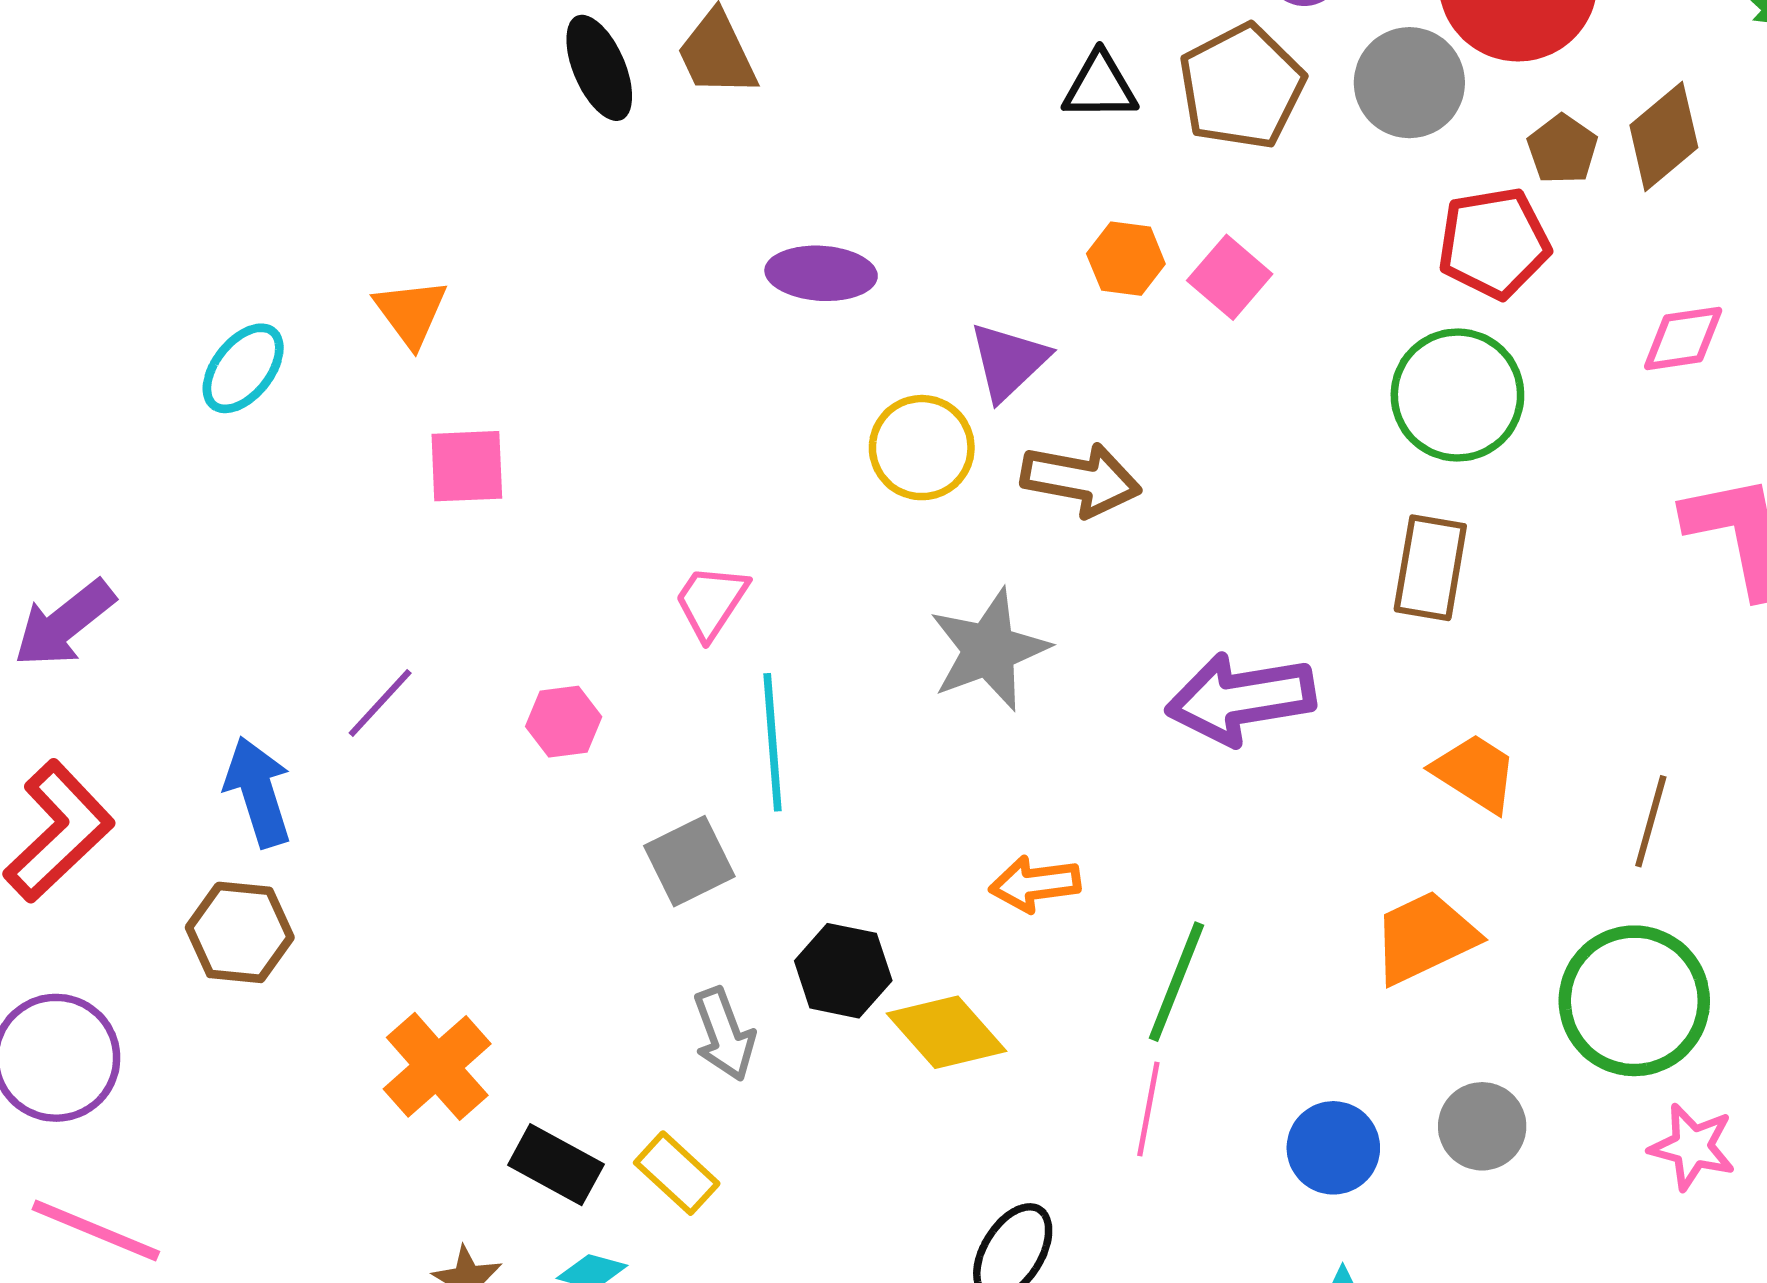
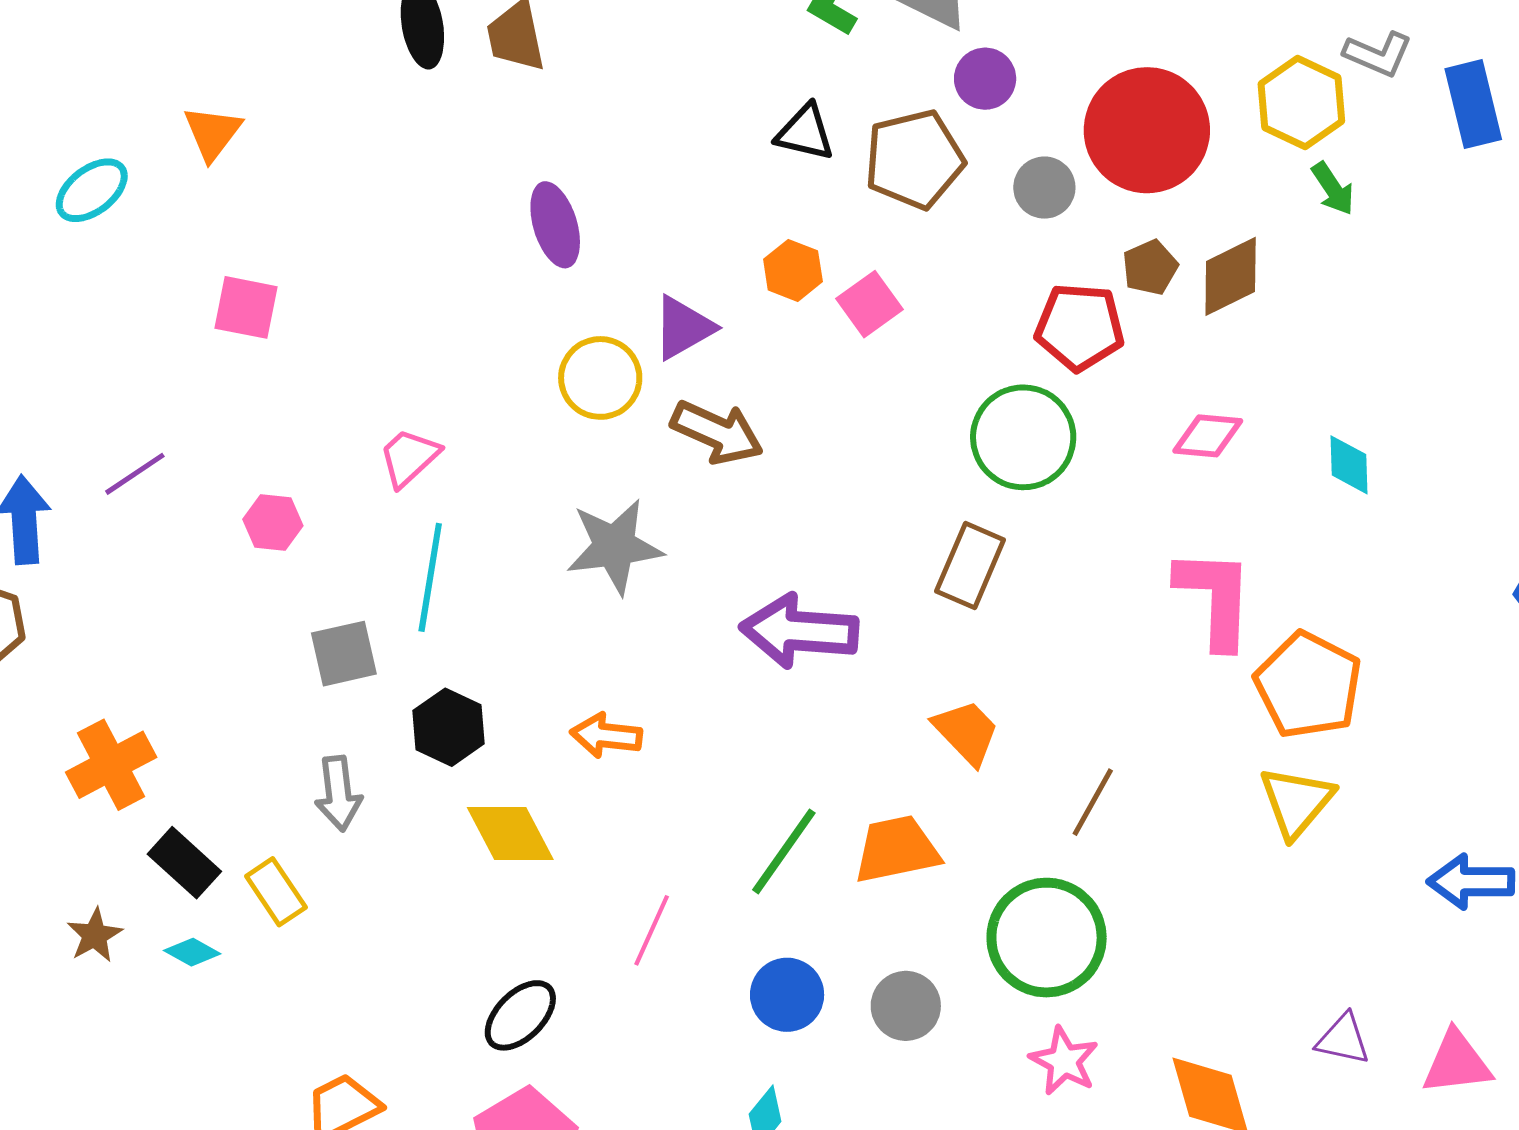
gray circle: (1409, 83) -> (1044, 188), size x0.7
purple ellipse: (821, 273) -> (555, 225), turned 56
orange triangle: (411, 312) -> (212, 133), moved
black hexagon: (843, 971) -> (448, 727), moved
green line: (1176, 982) -> (784, 851), moved

